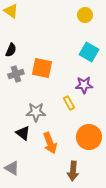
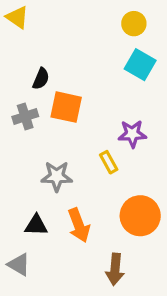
black semicircle: (11, 50) -> (41, 79), moved
cyan square: (89, 52) -> (140, 65), moved
black triangle: (23, 133) -> (36, 225), moved, turned -35

